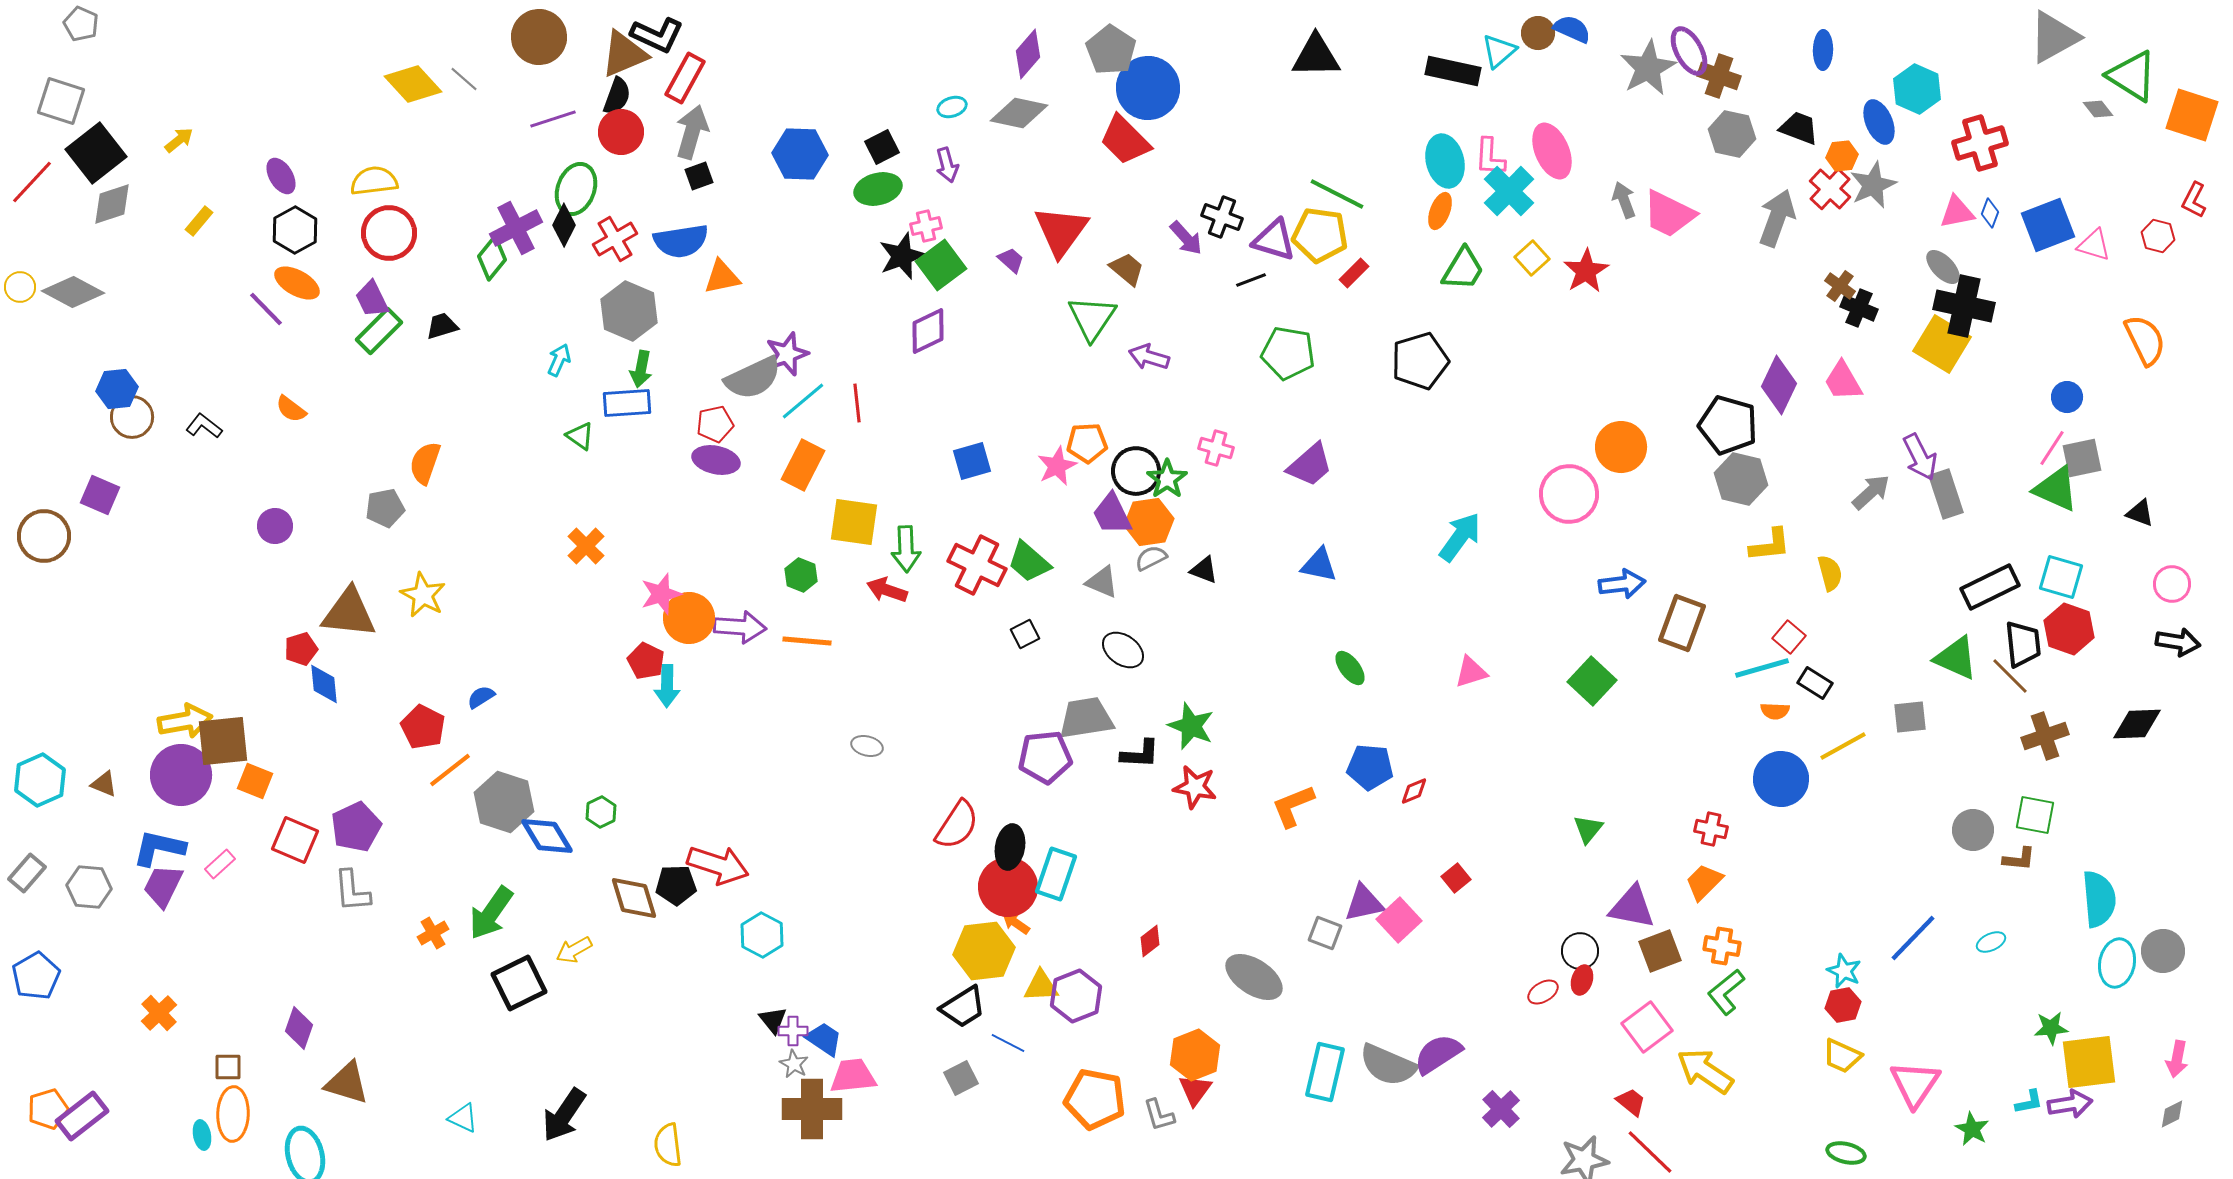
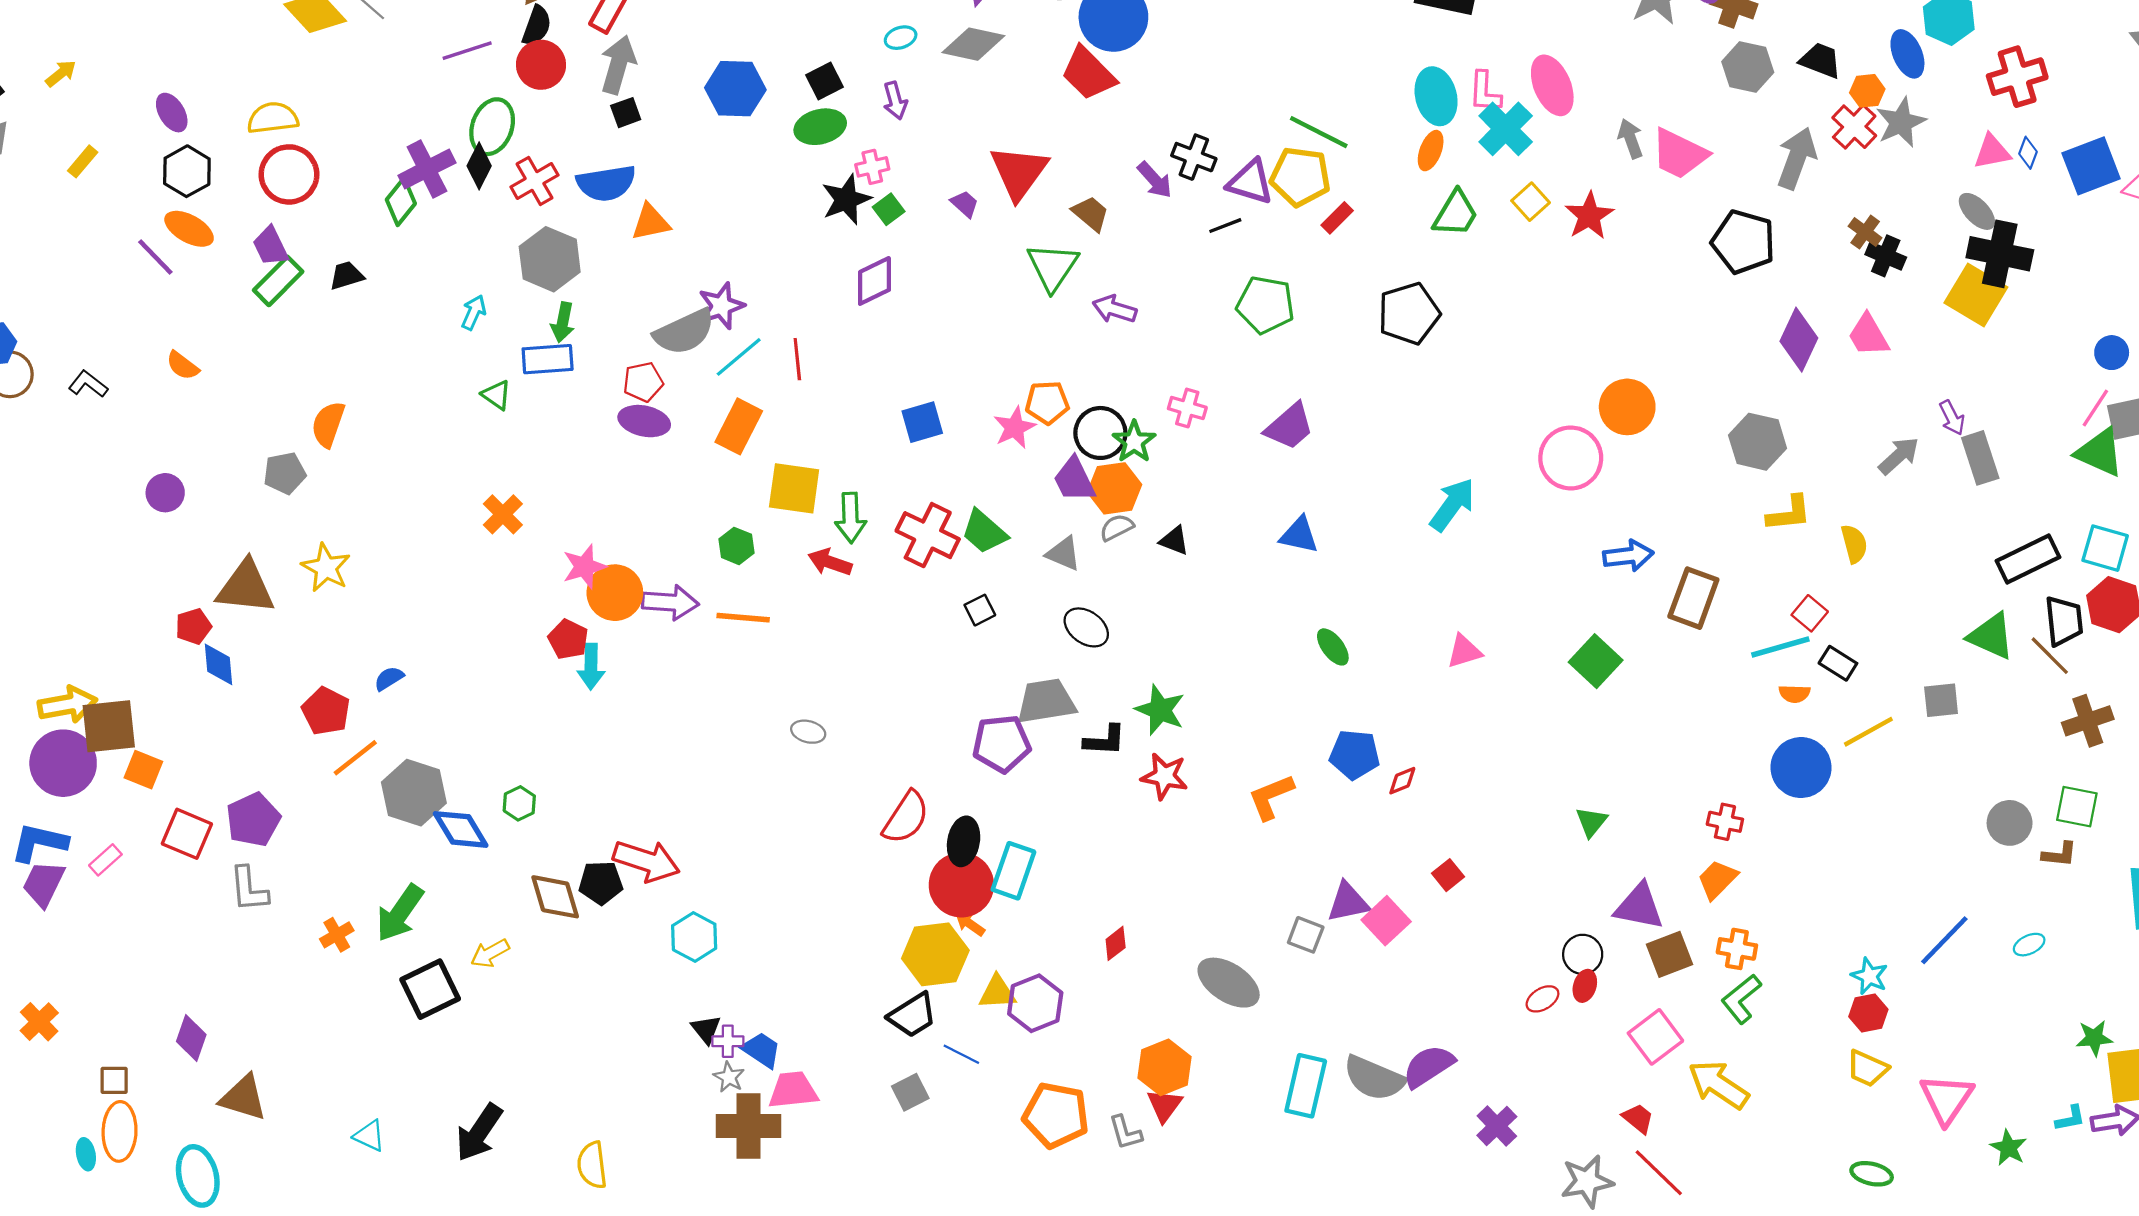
green square: (941, 265) -> (889, 209), size x0.6
black pentagon: (1728, 425) -> (1743, 242), moved
purple arrow: (1920, 457) -> (1952, 418), size x0.7

